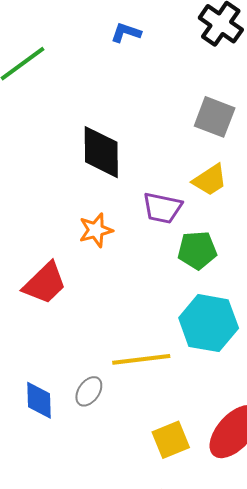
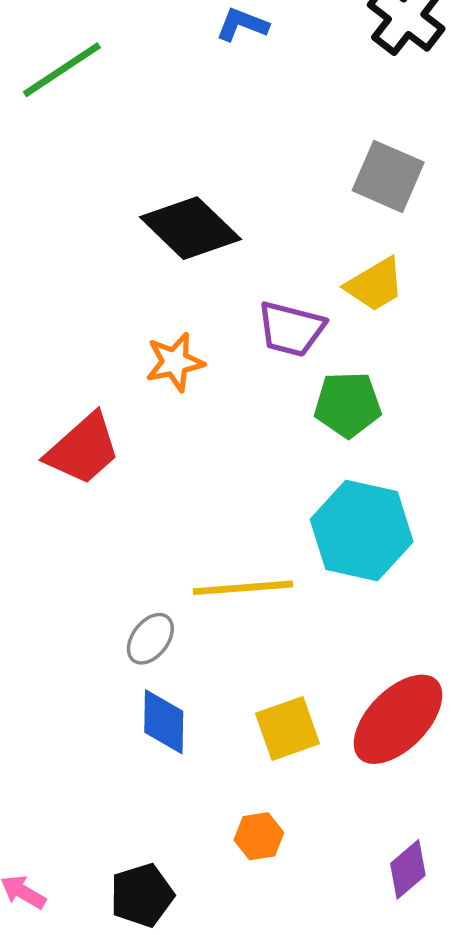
black diamond: (101, 152) -> (190, 228), turned -48
blue diamond: (39, 400) -> (164, 722), moved

